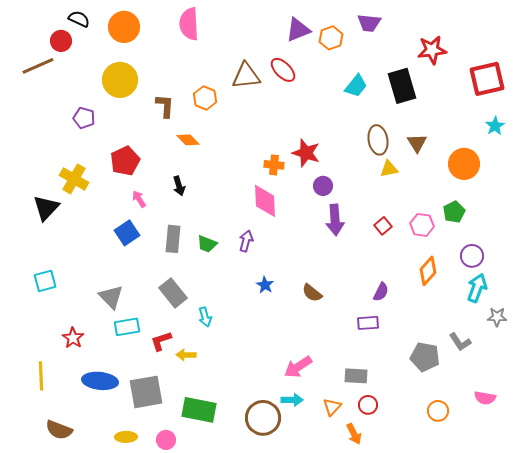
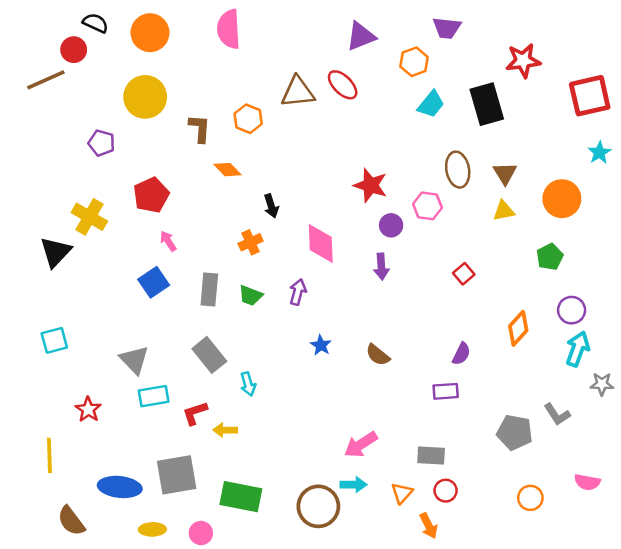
orange hexagon: (331, 38) -> (414, 62), moved
orange cross: (274, 165) -> (251, 242), moved, turned -30
yellow triangle: (389, 169) -> (504, 211), moved
black arrow: (179, 186) -> (271, 206), moved
purple arrow: (335, 220) -> (381, 267), moved, size x0.7
pink hexagon: (422, 225) -> (427, 206), moved
blue ellipse: (100, 381) -> (120, 487), moved
brown semicircle: (59, 430) -> (71, 521), turned 32

